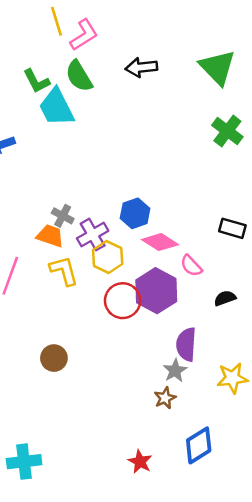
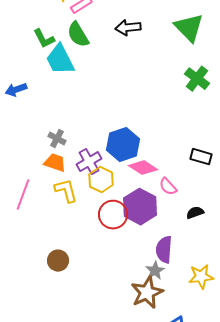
blue hexagon: (135, 213) -> (123, 145), size x1.4
gray cross: (63, 216) -> (57, 139), moved
brown star: (165, 398) -> (147, 293), size x1.8

